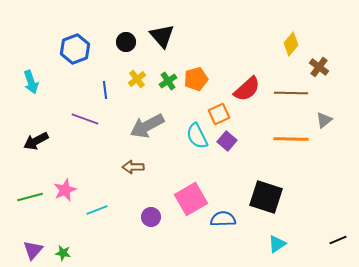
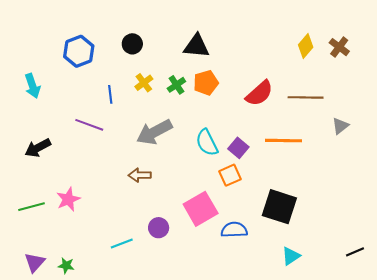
black triangle: (162, 36) -> (196, 46), moved, turned -44
brown cross: (319, 67) -> (339, 47), moved
orange square: (219, 114) -> (230, 175), moved
orange line: (291, 139) -> (284, 141), moved
cyan line: (97, 210) -> (122, 243), moved

